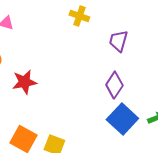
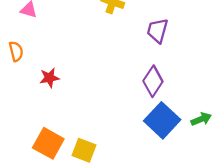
red star: (24, 82) -> (49, 78), size x0.7

